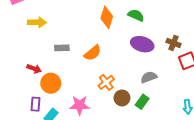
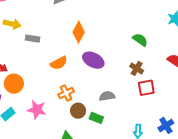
green semicircle: (136, 15) -> (140, 40), moved
purple ellipse: (142, 44) -> (93, 60), moved
gray rectangle: (62, 48) -> (33, 39), moved
green rectangle: (142, 102) -> (96, 118), turned 64

